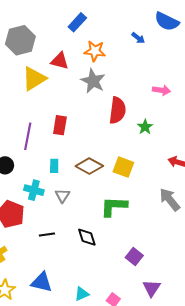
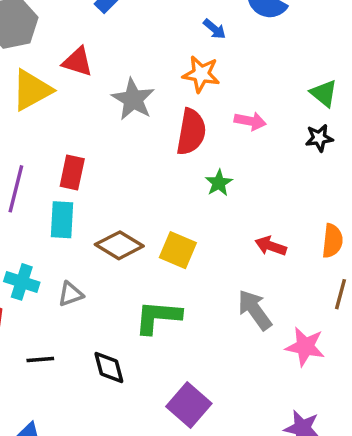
orange star: (95, 51) -> (201, 74), moved
red semicircle: (117, 110) -> (191, 132), moved
cyan rectangle: (54, 166) -> (62, 220), moved, size x1.5
gray triangle: (63, 196) -> (71, 294), turned 35
purple square: (134, 256) -> (189, 405), size x1.4

